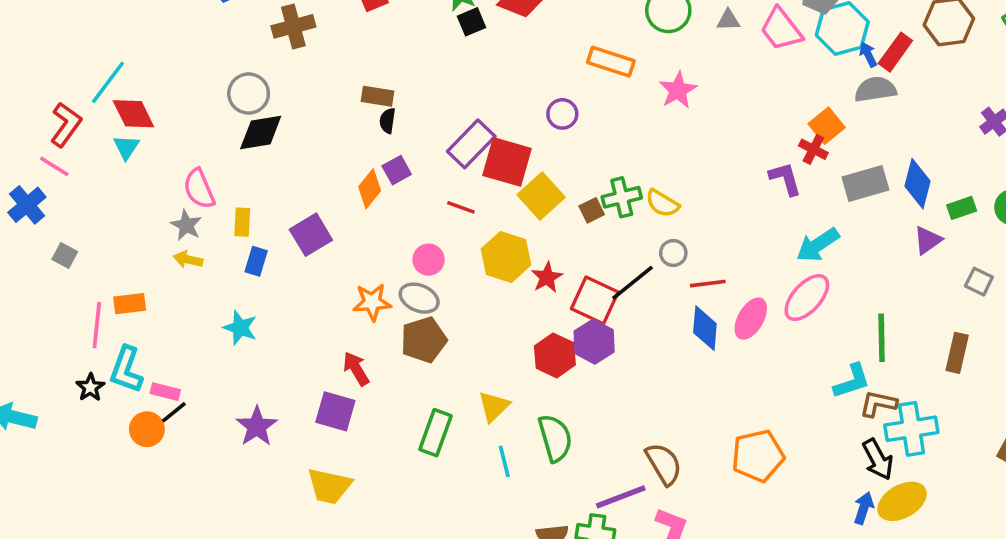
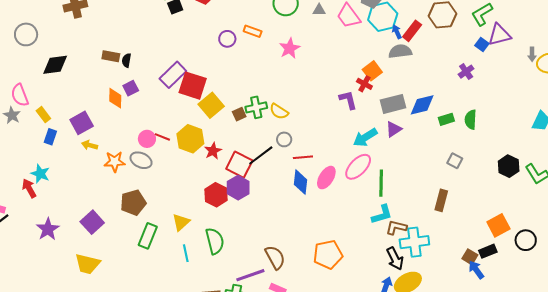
orange rectangle: (611, 62) -> (253, 31), size x0.7
gray circle: (249, 94) -> (26, 34), moved
brown rectangle: (378, 96) -> (111, 56), moved
purple circle: (562, 114) -> (227, 39), moved
blue diamond: (918, 184) -> (422, 105), turned 60
orange diamond: (370, 189) -> (115, 98), turned -40
red line: (461, 207) -> (162, 137), moved
yellow rectangle: (242, 222) -> (43, 115), turned -42
purple triangle: (928, 240) -> (394, 129), moved
yellow arrow: (188, 259) -> (90, 145), moved
green line: (882, 338) -> (381, 183), moved
brown pentagon: (424, 340) -> (133, 203), moved
red arrow: (356, 369) -> (29, 188), moved
purple square: (335, 411) -> (92, 222), turned 30

